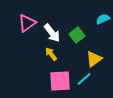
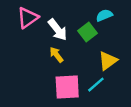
cyan semicircle: (103, 19) -> (104, 15), moved

